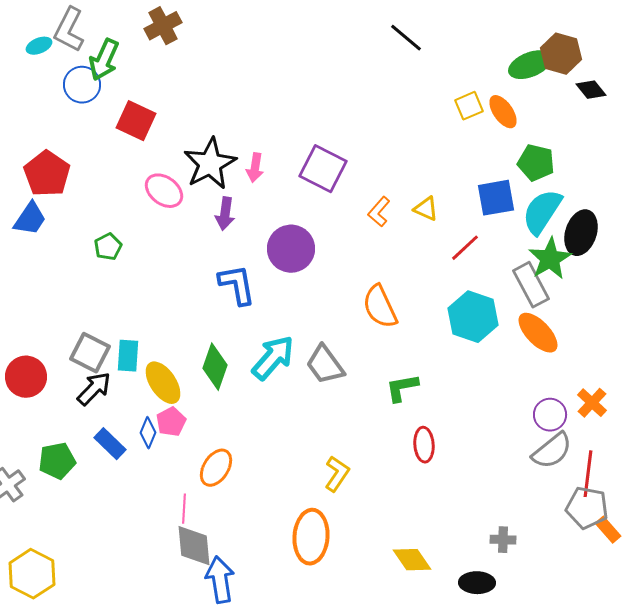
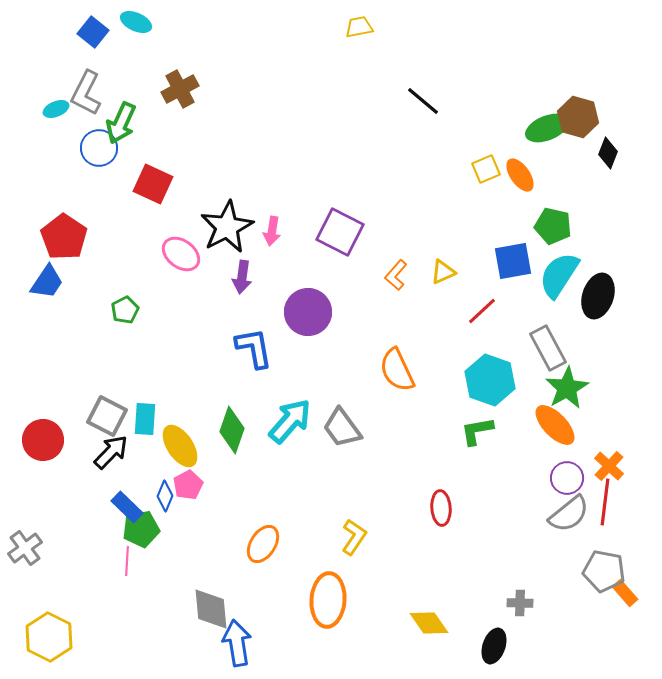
black diamond: (591, 90) -> (608, 153), turned 60
yellow triangle: (426, 209) -> (443, 272), turned -48
green star: (550, 259) -> (567, 388), moved
orange ellipse: (538, 333) -> (555, 425), moved
green L-shape: (402, 388) -> (477, 431), moved
green pentagon: (57, 461) -> (141, 529), moved
orange ellipse: (216, 468) -> (263, 544), moved
red line: (588, 474) -> (605, 502), moved
pink line: (184, 509) -> (127, 561), moved
black ellipse: (477, 583) -> (494, 646), turned -72

